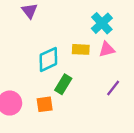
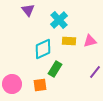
cyan cross: (102, 23) -> (59, 20), moved

